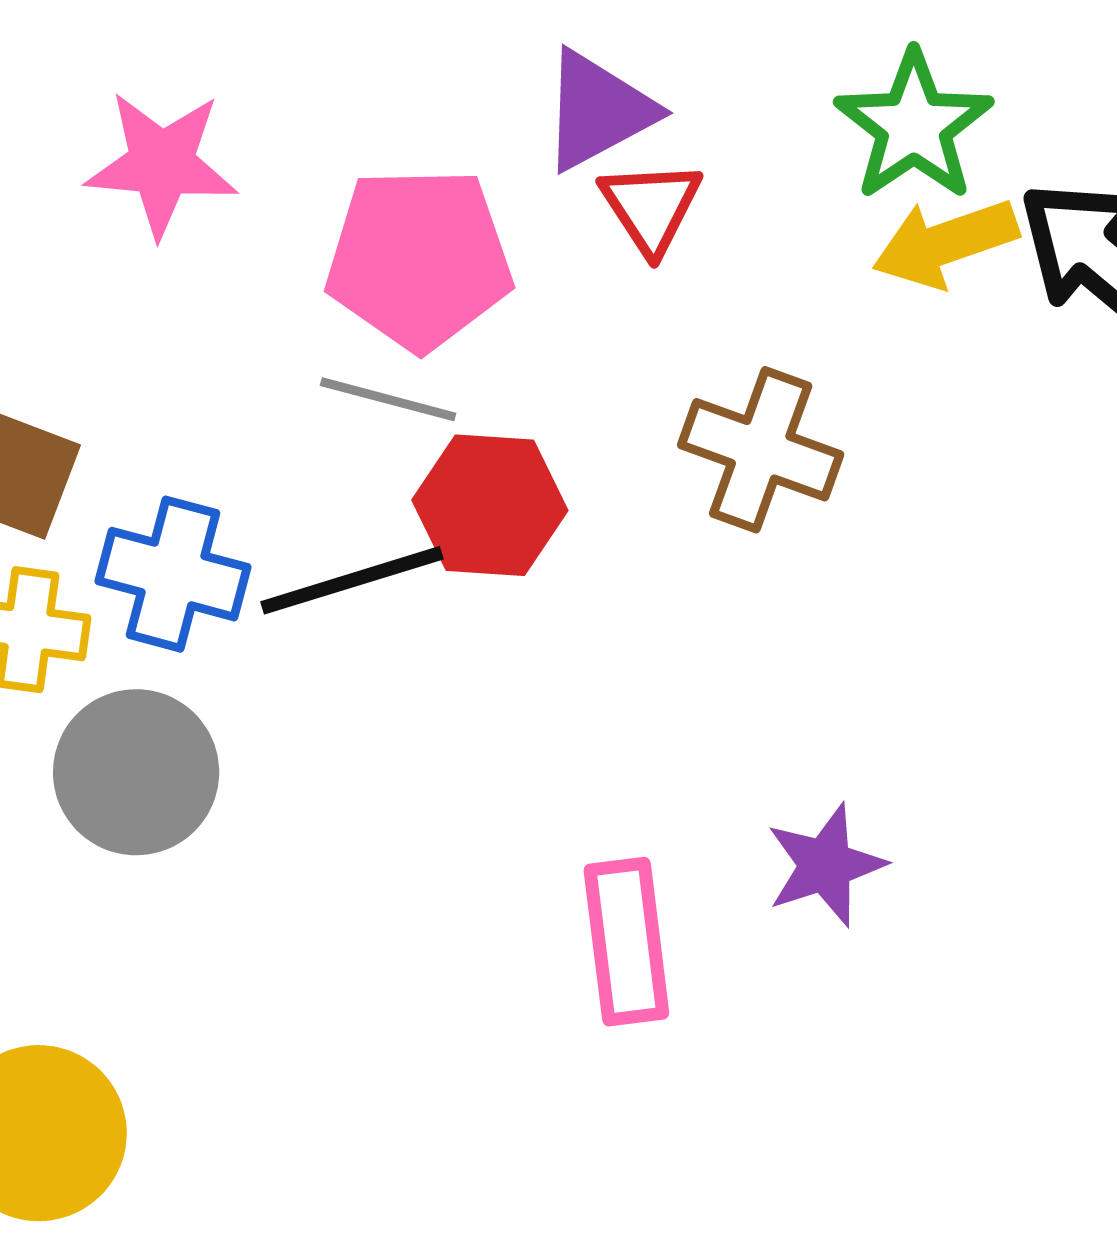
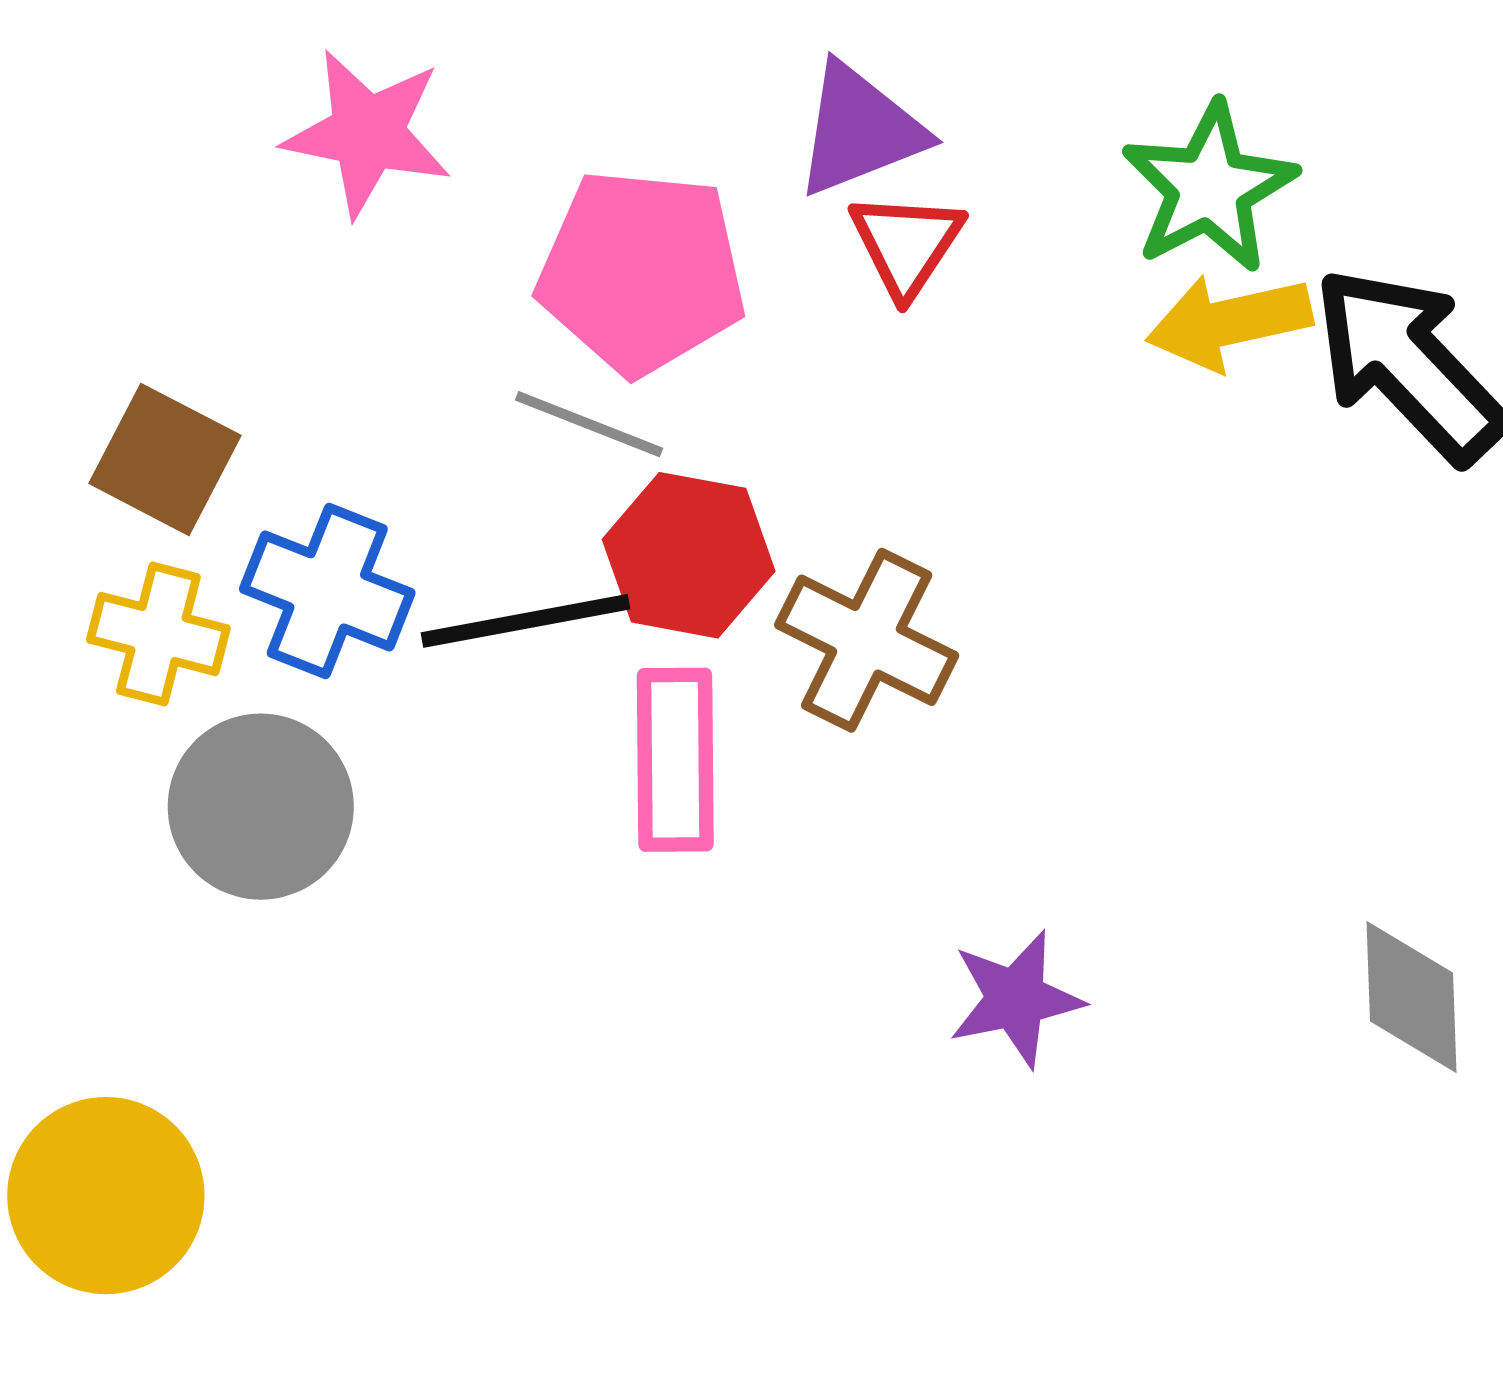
brown cross: (761, 450) -> (867, 640), moved
pink rectangle: (626, 942) -> (675, 760), moved

